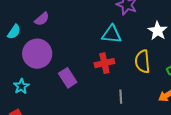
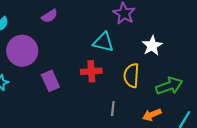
purple semicircle: (42, 19) -> (49, 16), moved
gray line: (121, 97) -> (113, 109), moved

